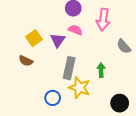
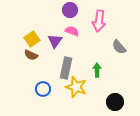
brown semicircle: (26, 61) -> (31, 55), moved
blue circle: (53, 98) -> (43, 89), moved

